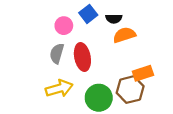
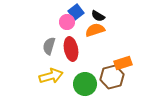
black semicircle: (114, 19) -> (98, 16), turned 32
pink circle: (64, 26) -> (67, 22), moved
orange semicircle: (124, 35) -> (95, 30), moved

